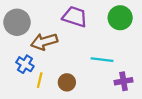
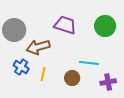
yellow line: (40, 80) -> (43, 74), moved
brown circle: (67, 82) -> (72, 78), moved

